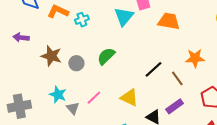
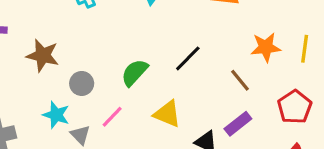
green semicircle: (106, 56) -> (135, 72), moved
gray circle: (76, 63) -> (82, 83), moved
black line: (154, 69) -> (188, 58), moved

